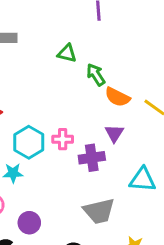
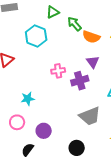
green triangle: (67, 53) -> (53, 12), turned -32
cyan hexagon: (29, 142) -> (36, 36), moved

